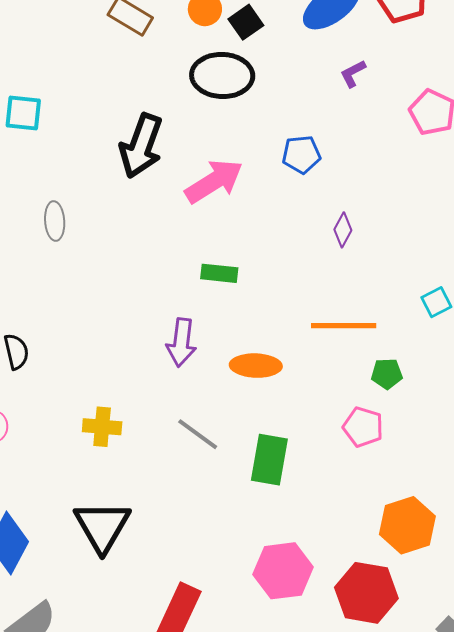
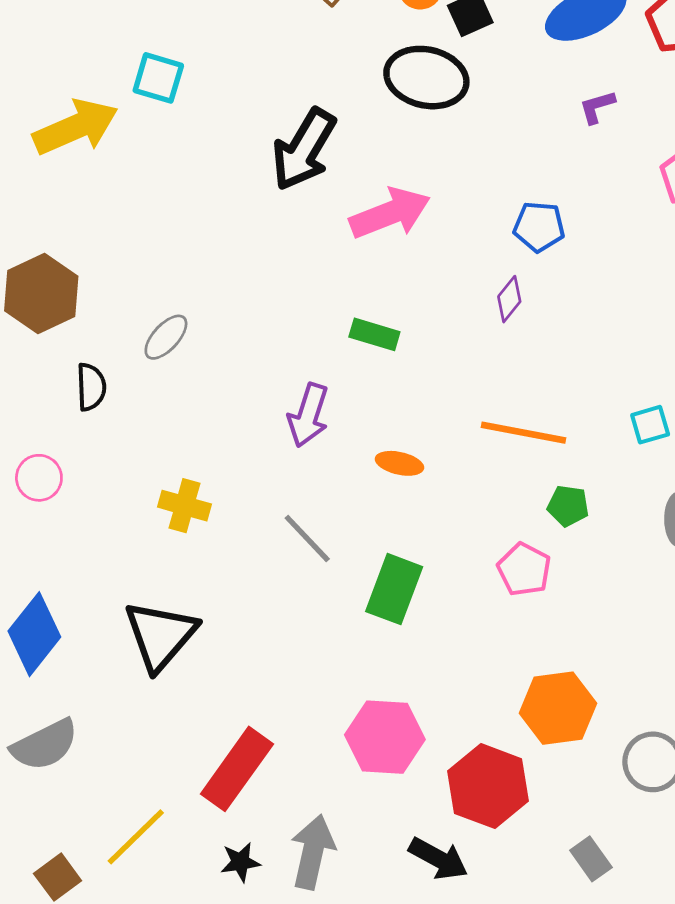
blue pentagon: (301, 154) -> (539, 227), moved
gray ellipse: (55, 221) -> (166, 337), moved, turned 36
purple diamond: (343, 230) -> (509, 299), moved
orange ellipse: (256, 366) -> (399, 463), size x0.7

